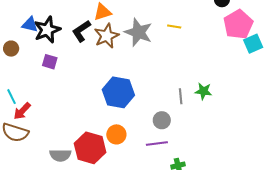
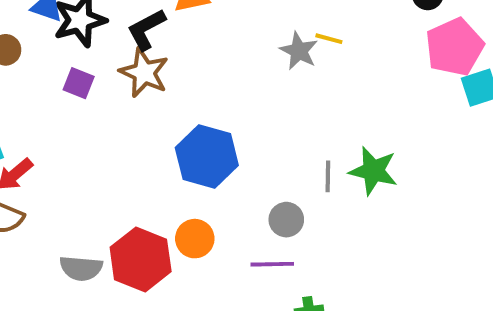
gray star: (138, 32) -> (299, 51), moved, size x0.7
brown star: (107, 36) -> (144, 73), moved, turned -30
green star: (203, 91) -> (373, 171), size x1.4

